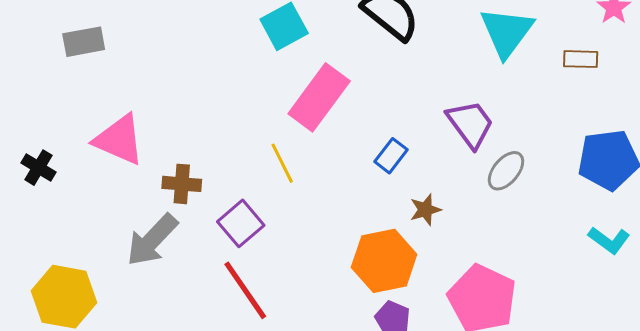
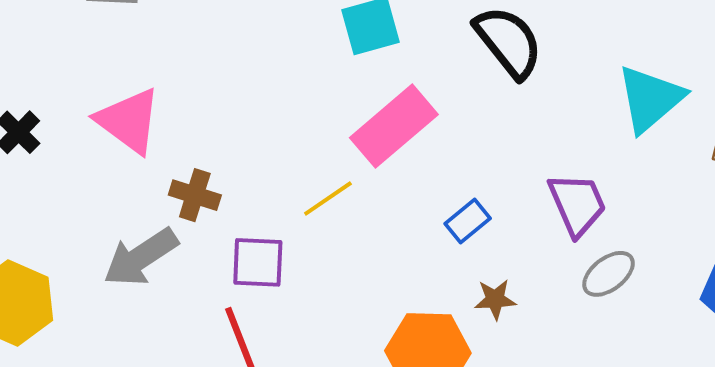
yellow line: (282, 163) -> (328, 198), turned 69
purple square: (241, 223) -> (258, 262), turned 30

